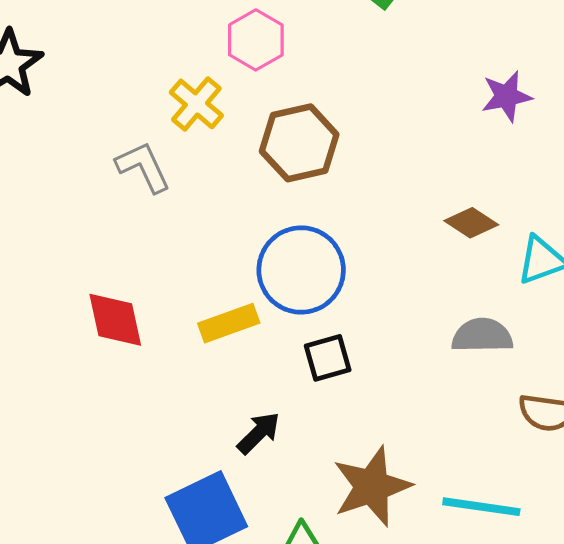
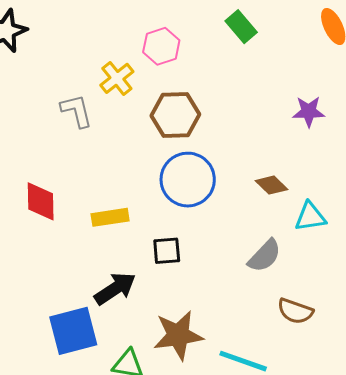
blue circle: (301, 270) -> (188, 180), moved
gray semicircle: (482, 336) -> (265, 256), turned 123
black arrow: (259, 433) -> (115, 289), size x1.4

